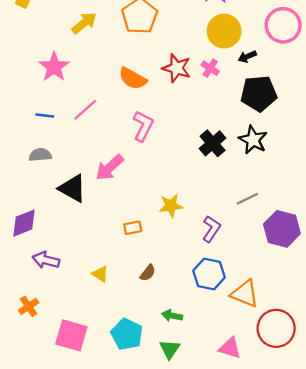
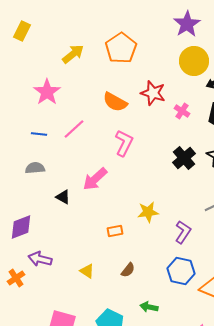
pink cross: (210, 68) -> (182, 111), moved
black triangle: (73, 188) -> (63, 197), size x0.6
orange cross: (29, 306) -> (16, 278), moved

